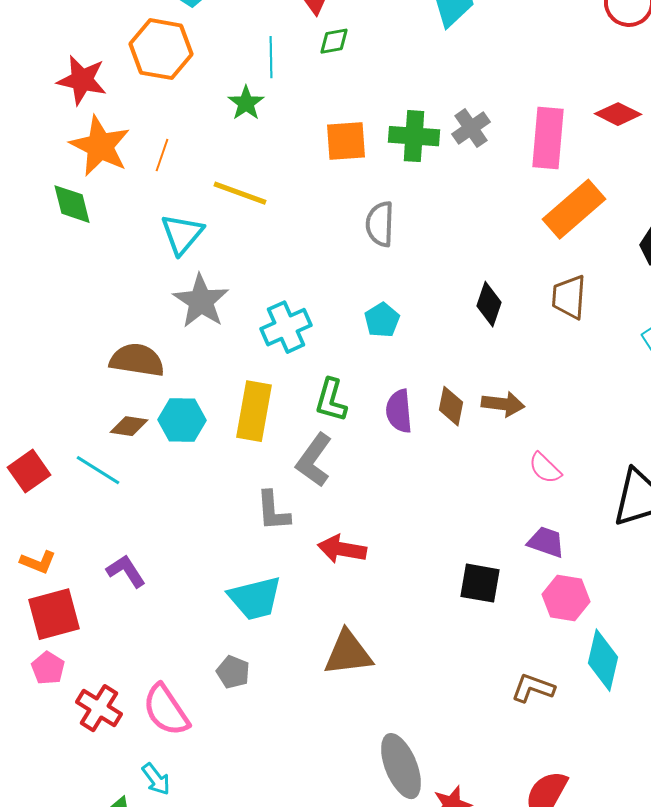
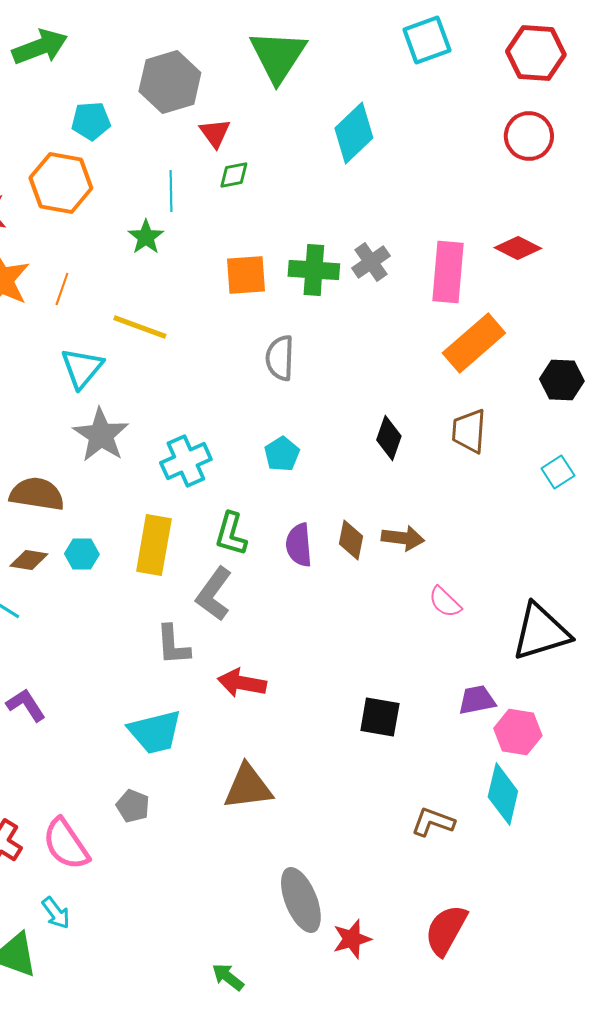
cyan hexagon: (182, 420) -> (82, 554), size x0.7
purple trapezoid: (546, 542) -> (477, 700), moved, turned -30
pink hexagon: (566, 598) -> (518, 732), moved

